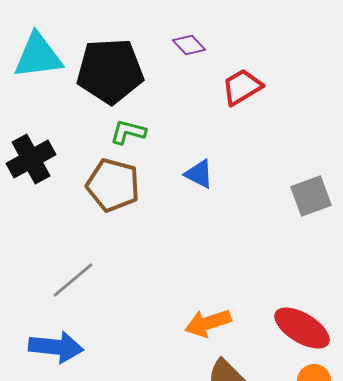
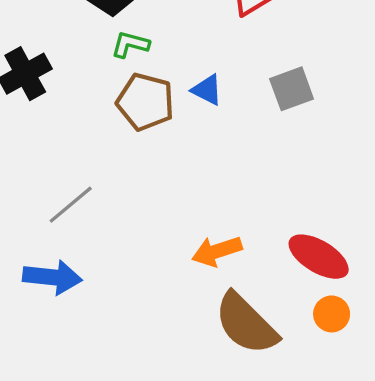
brown pentagon: (113, 185) -> (145, 102), moved
gray square: (311, 196) -> (292, 89), moved

